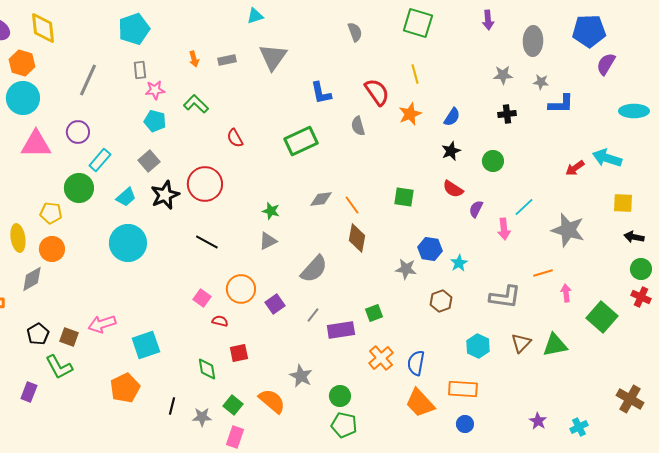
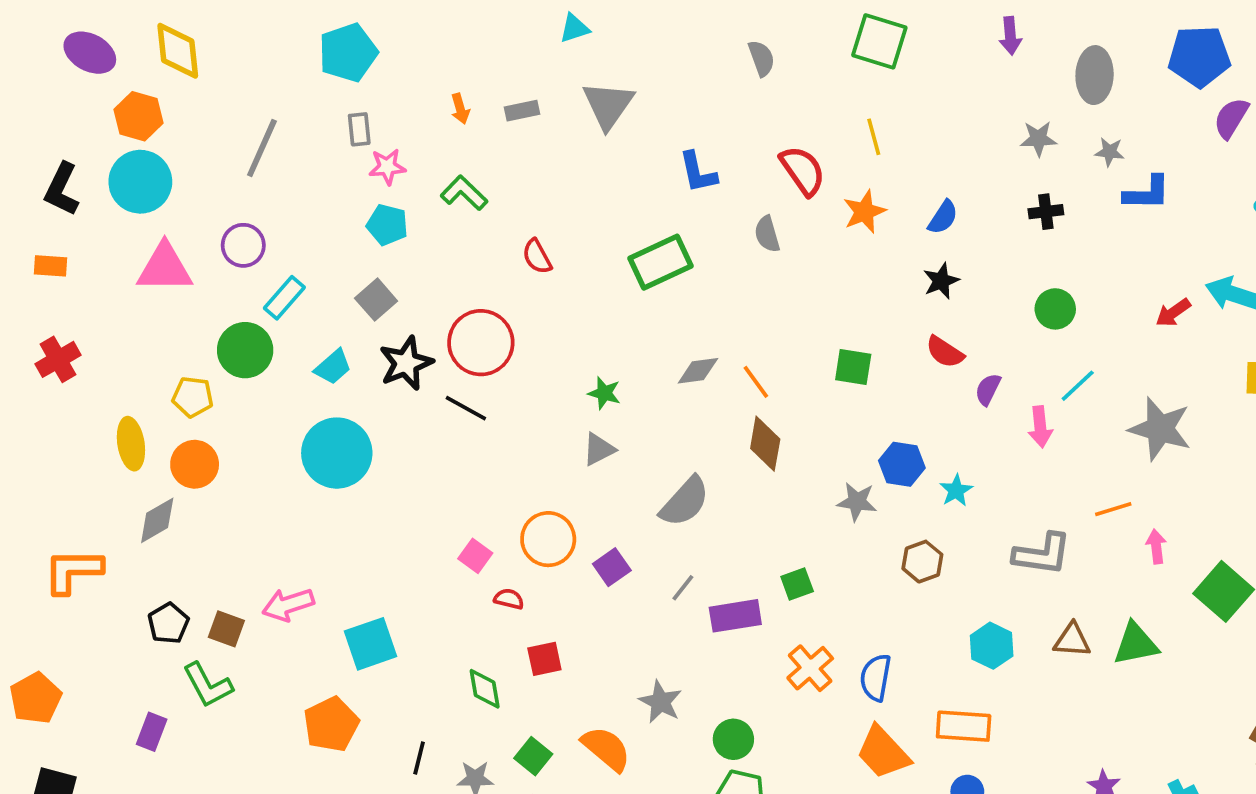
green circle: (493, 161) -> (1055, 309), moved
black line: (207, 242) -> (466, 408), moved
brown triangle: (521, 343) -> (1072, 640), turned 50

